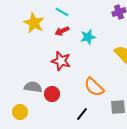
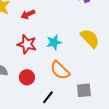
cyan star: (88, 37) -> (54, 42), moved
red circle: (52, 94) -> (27, 77), moved

